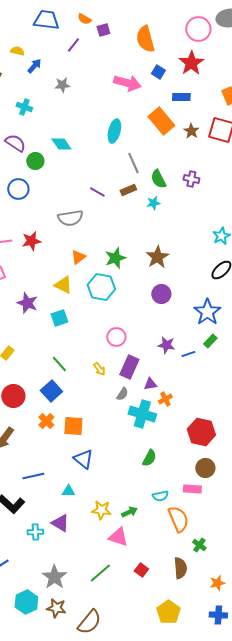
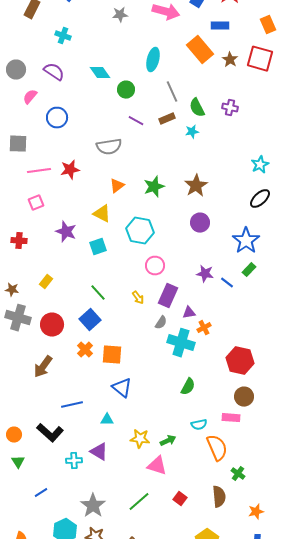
gray star: (62, 85) -> (120, 15), moved
green circle: (35, 161) -> (126, 90), moved
cyan hexagon: (101, 287) -> (140, 231), moved
blue line: (188, 354) -> (227, 283), turned 56

